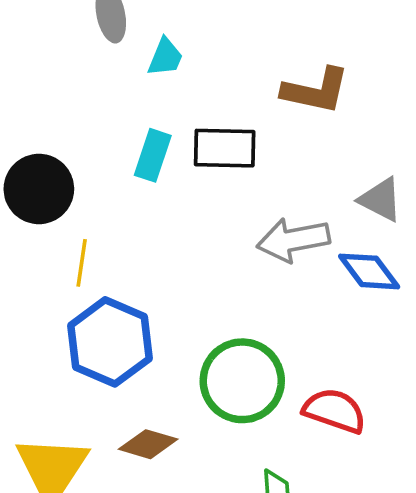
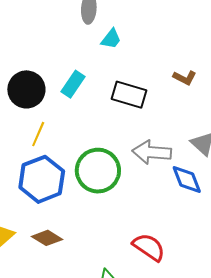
brown L-shape: (316, 91) -> (185, 78), size x0.6
cyan rectangle: (153, 155) -> (73, 84), moved
green circle: (242, 381) -> (98, 171), moved

